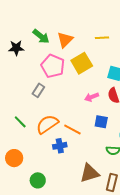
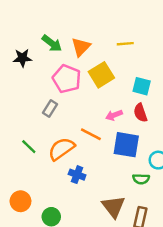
blue square: (101, 122) -> (126, 145), size x1.6
orange line: (72, 130) -> (91, 134), moved
blue cross: (60, 146) -> (77, 175), turned 32
orange circle: (14, 158) -> (20, 201), moved
brown triangle: (90, 173) -> (113, 207), turned -50

